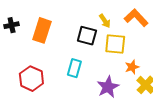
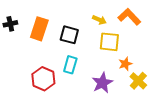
yellow arrow: (105, 21) -> (99, 20), turned -32
black square: (87, 36) -> (69, 35), moved
red hexagon: (31, 79) -> (43, 79), moved

